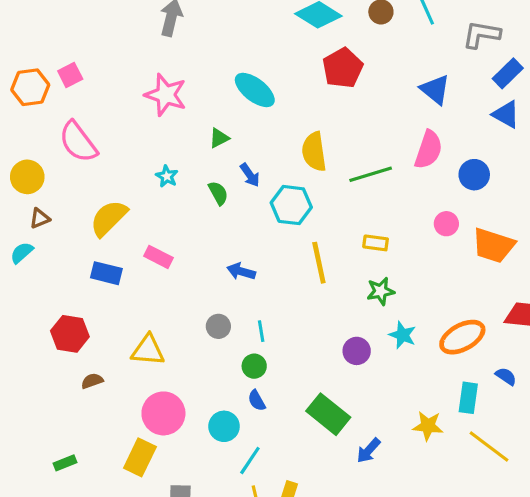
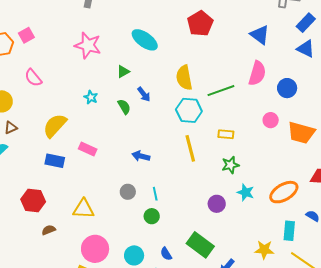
pink semicircle: (78, 142) -> (33, 78), size x0.7
cyan hexagon: (291, 205) -> (189, 110), moved
blue semicircle: (257, 400) -> (166, 254), moved

